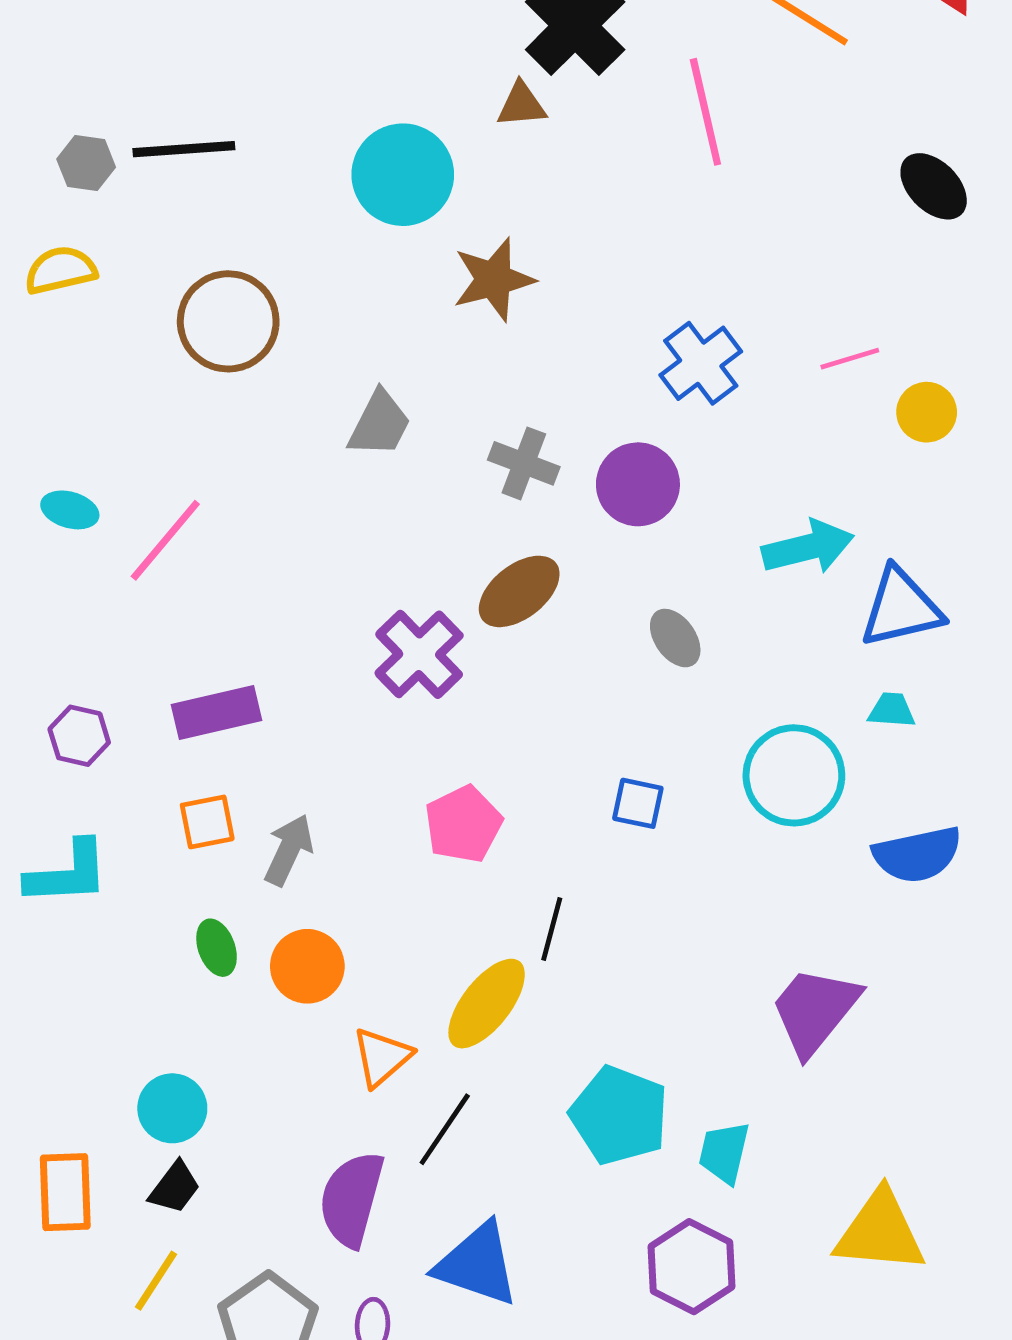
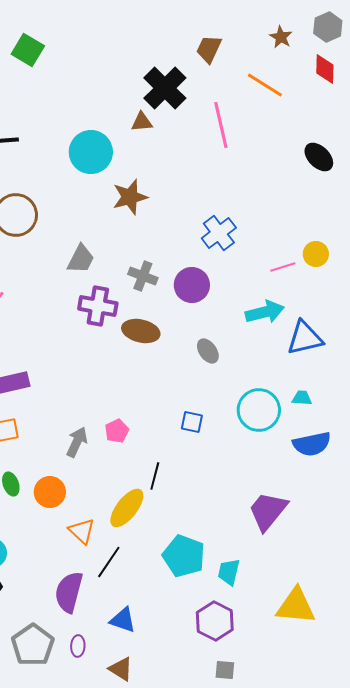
pink line: (850, 359) -> (283, 267), moved
brown ellipse: (519, 591) -> (141, 331), turned 51
purple cross: (419, 654) -> (98, 306), moved, turned -36
cyan trapezoid: (892, 710) -> (302, 398), moved
pink pentagon: (463, 824) -> (117, 431), size x0.7
gray arrow: (289, 850) -> (77, 442), moved
orange triangle: (382, 1057) -> (82, 531), turned -36
blue triangle: (477, 1264) -> (123, 620), size x0.7

